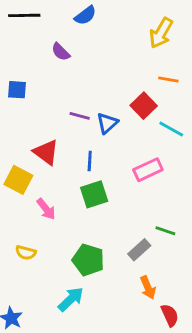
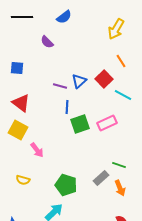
orange line: (168, 79) -> (121, 61), turned 48
blue triangle: (107, 123) -> (79, 81), moved
red triangle: (46, 152) -> (21, 103), moved
blue line: (90, 161) -> (67, 107), moved
green square: (94, 194) -> (80, 124), moved
orange arrow: (148, 288) -> (120, 188), moved

